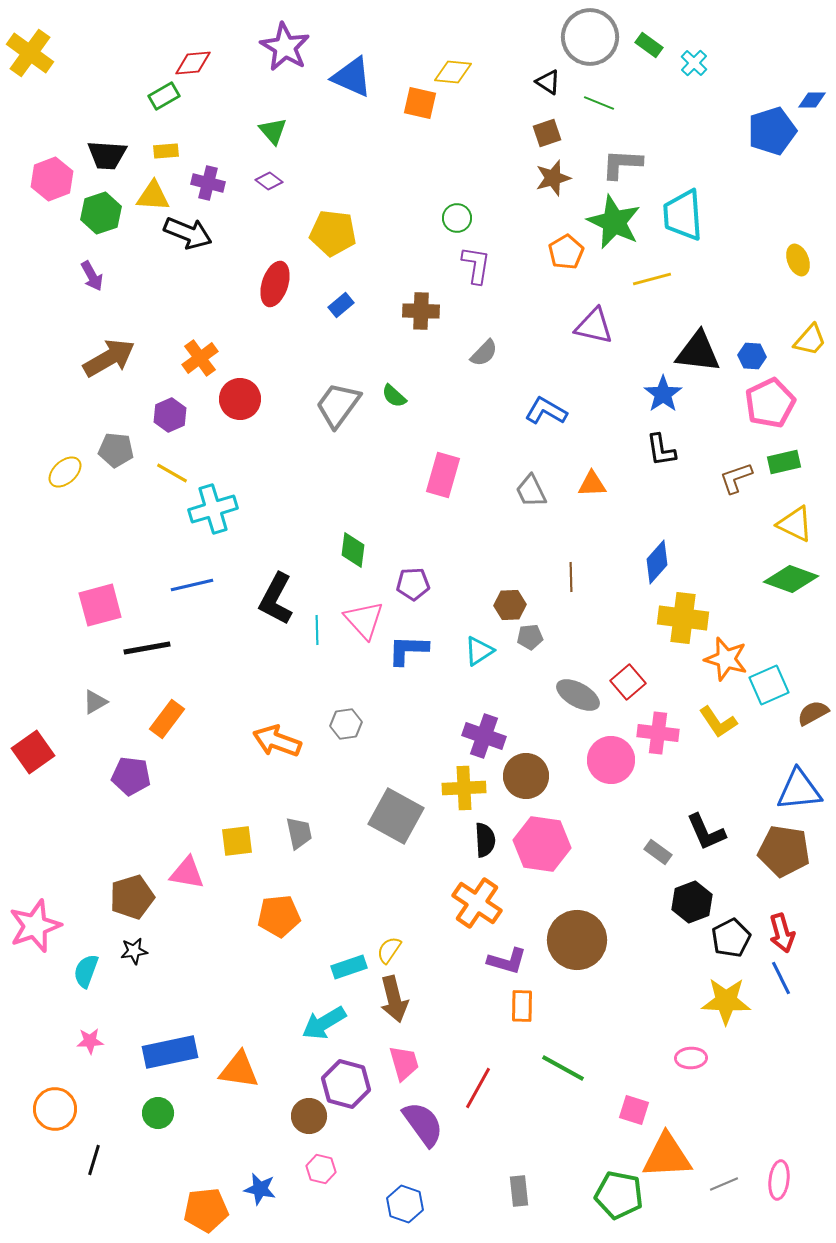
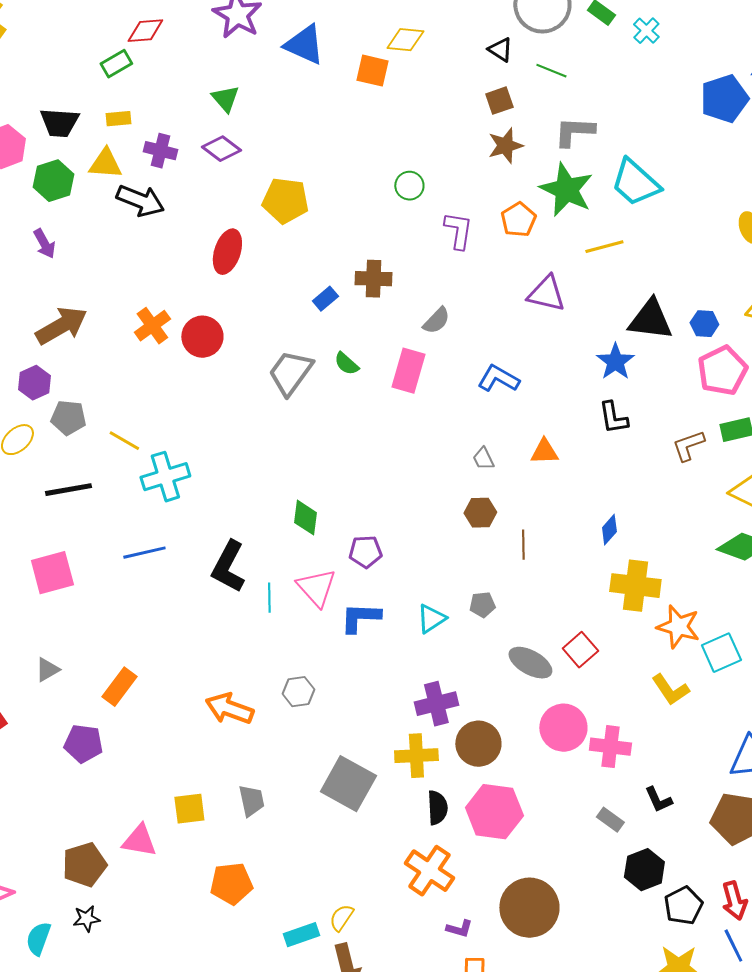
purple diamond: (269, 181) -> (221, 149), size x1.4
cyan trapezoid: (683, 215) -> (635, 183), turned -44
purple L-shape: (476, 265) -> (458, 231), moved
blue rectangle: (341, 305) -> (325, 299), moved
red circle: (240, 399) -> (202, 337), moved
purple hexagon: (170, 415) -> (34, 383), moved
pink rectangle: (443, 475) -> (408, 371), moved
gray trapezoid: (531, 491) -> (483, 459), size x0.7
blue diamond: (657, 562) -> (609, 530), size x0.7
brown hexagon: (510, 605) -> (480, 513), moved
black line: (147, 648) -> (68, 490), moved
pink cross: (658, 733) -> (610, 747), moved
purple cross: (484, 736) -> (436, 704), turned -33
black L-shape: (706, 832) -> (658, 800), size x0.7
purple L-shape: (507, 961) -> (459, 929), size x0.7

